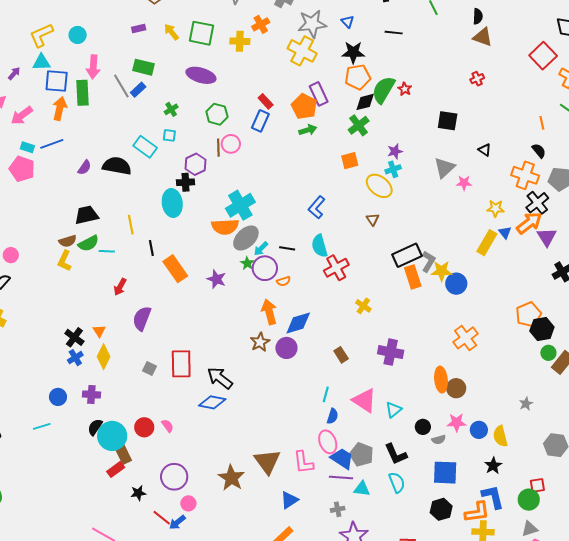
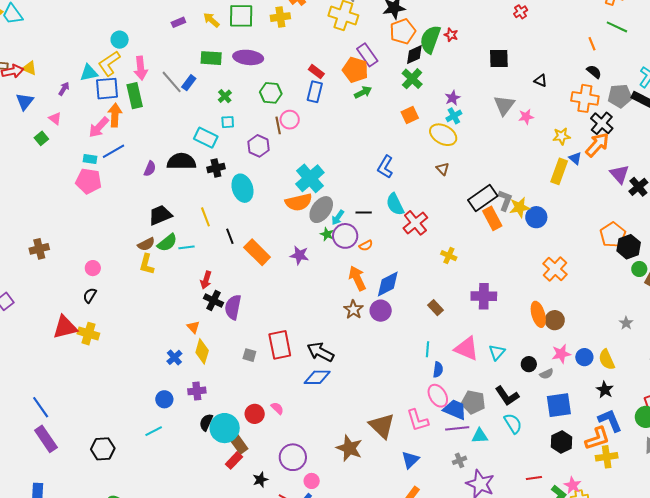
yellow L-shape: (41, 35) -> (109, 63), moved
green rectangle: (144, 67) -> (211, 58), moved
pink arrow: (22, 115) -> (99, 127), moved
black cross: (186, 182) -> (216, 168), moved
purple triangle: (547, 237) -> (619, 174), moved
black cross: (74, 337) -> (213, 301), moved

